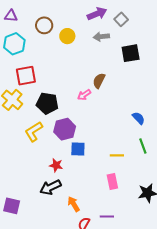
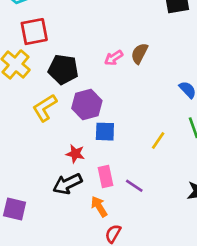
brown semicircle: (99, 81) -> (139, 53), moved
yellow line: (117, 155) -> (158, 140), turned -56
pink rectangle: (112, 181) -> (106, 177), moved
purple line: (107, 217) -> (134, 186), moved, turned 32

